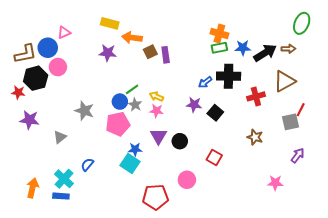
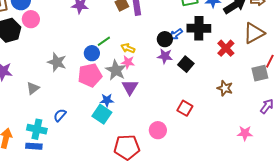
red cross: (256, 96) -> (226, 48), turned -30
gray star: (135, 105) -> (116, 70), moved, size x1.5
black circle: (180, 141) -> (165, 39), moved
cyan cross: (64, 179) -> (37, 129), turned -30

